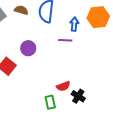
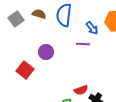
blue arrow: (74, 24) -> (92, 28), turned 136

